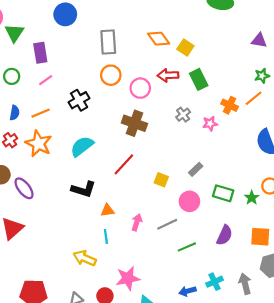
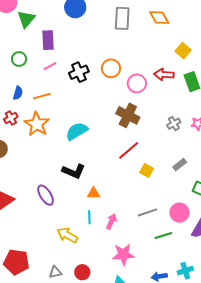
orange diamond: (159, 39) -> (159, 17), moved
gray rectangle: (108, 42) -> (122, 18), moved
black cross: (79, 100) -> (79, 72), moved
gray cross: (183, 115) -> (174, 124), moved
red line: (124, 164) -> (129, 150), moved
purple ellipse: (24, 188) -> (46, 195), moved
pink circle: (189, 201) -> (179, 213), moved
pink arrow: (137, 222) -> (111, 221), moved
pink star: (128, 278) -> (123, 254), moved

